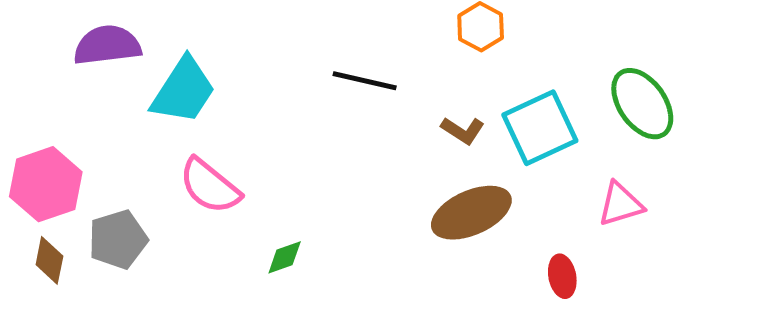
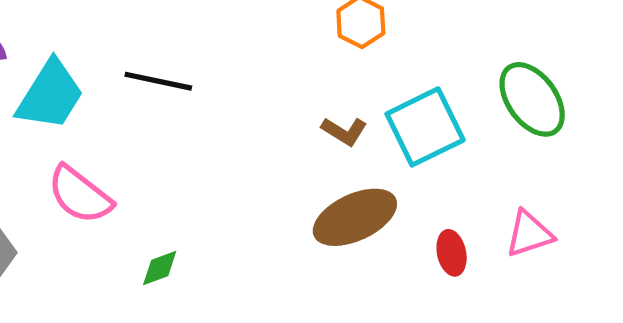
black line: (365, 81) -> (158, 81), moved
pink triangle: (621, 204) -> (529, 234), moved
red ellipse: (562, 276) -> (452, 253), moved

